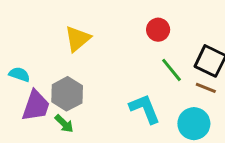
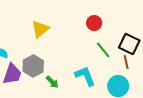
brown line: (206, 88) -> (126, 62), turned 56
green arrow: (64, 124) -> (52, 82), moved

